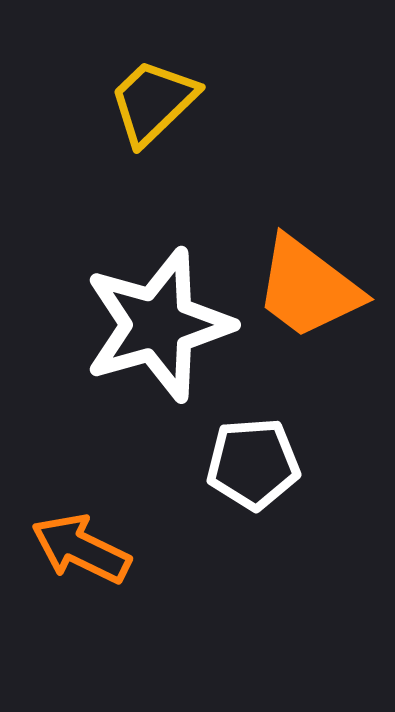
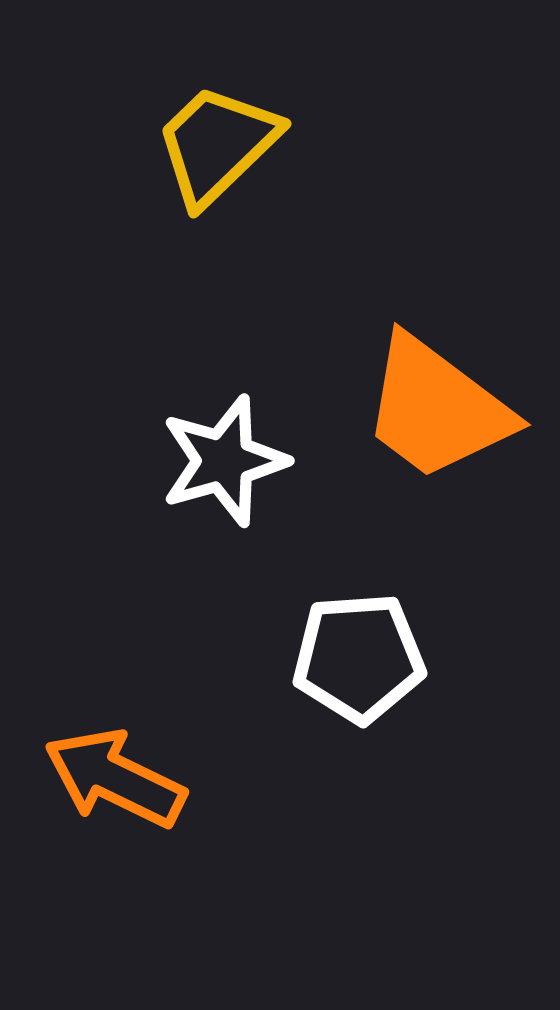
white star: (158, 325) -> (224, 461), size x0.6

